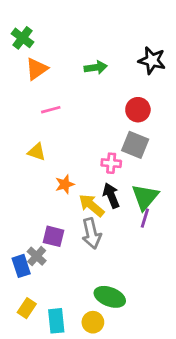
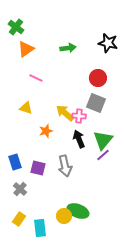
pink line: (51, 110) -> (36, 78), turned 40
yellow arrow: (91, 205) -> (65, 113), moved
purple line: (145, 218) -> (103, 155), turned 32
gray cross: (37, 256) -> (20, 189), moved
blue rectangle: (21, 266) -> (15, 162), moved
yellow circle: (93, 322) -> (64, 216), moved

